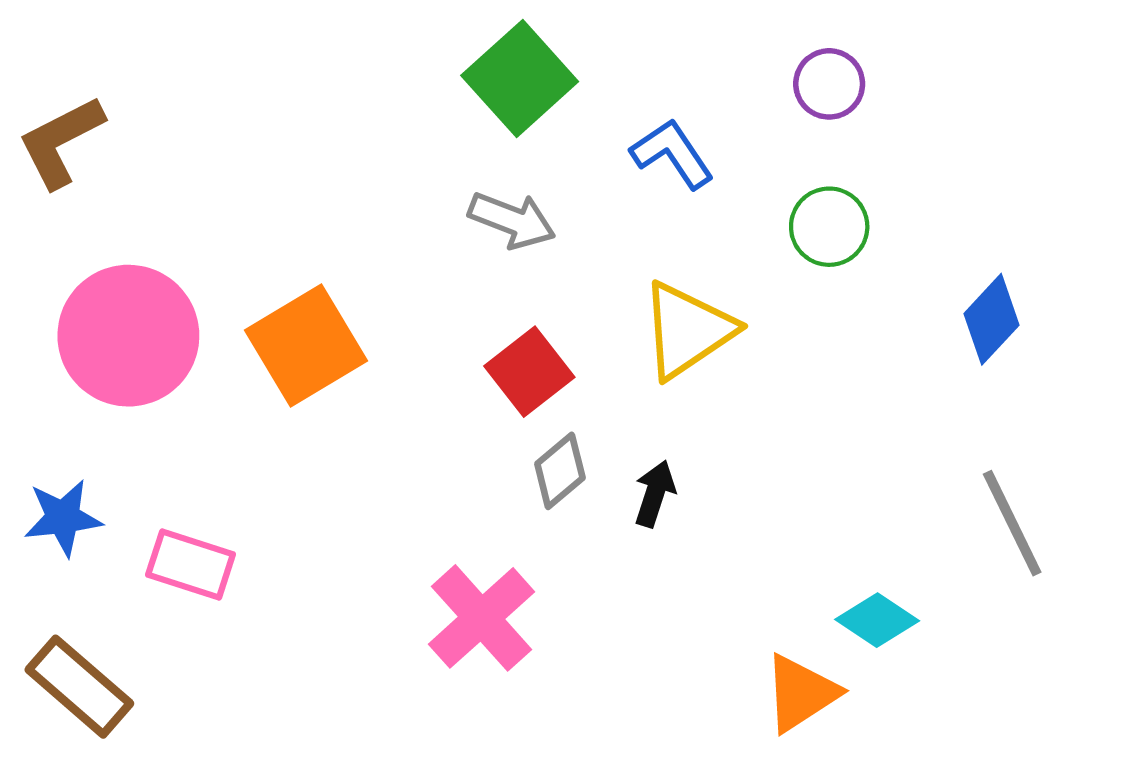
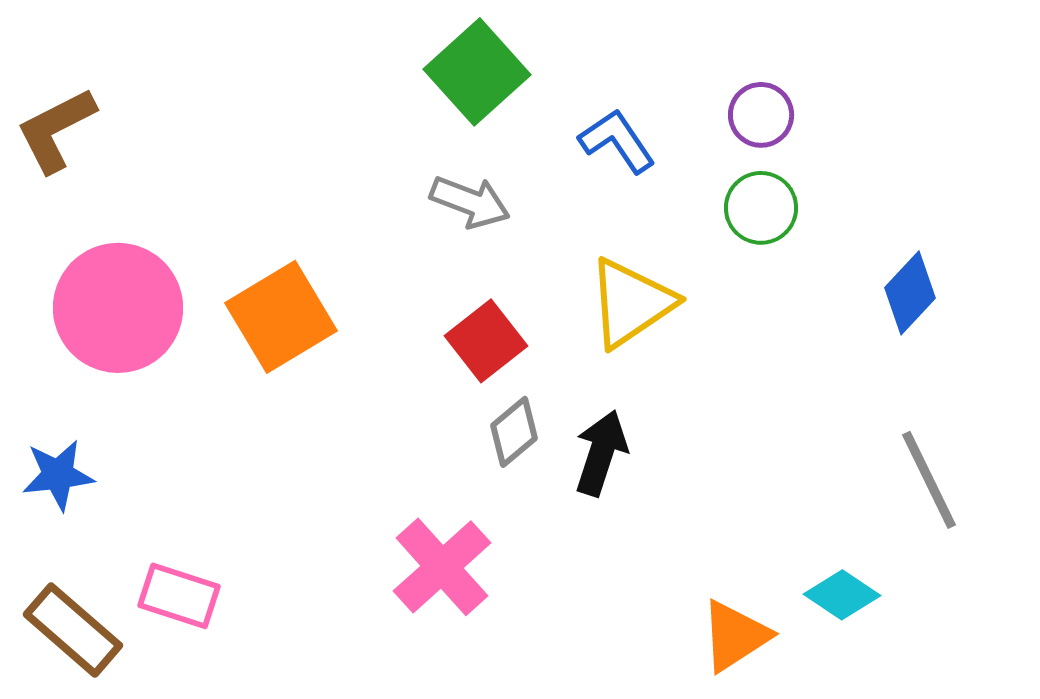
purple circle: (829, 84) -> (761, 115), moved
black arrow: (655, 494) -> (601, 453), size x1.4
pink rectangle: (191, 565) -> (179, 596), moved
cyan diamond: (877, 620) -> (842, 595), moved

